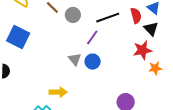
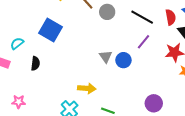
black line: (108, 18) -> (142, 17), turned 45
purple line: (92, 37) -> (143, 42), moved

